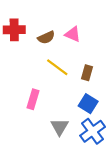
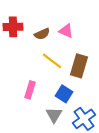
brown rectangle: (87, 73) -> (79, 66), size x1.6
blue square: (88, 104) -> (64, 94), moved

